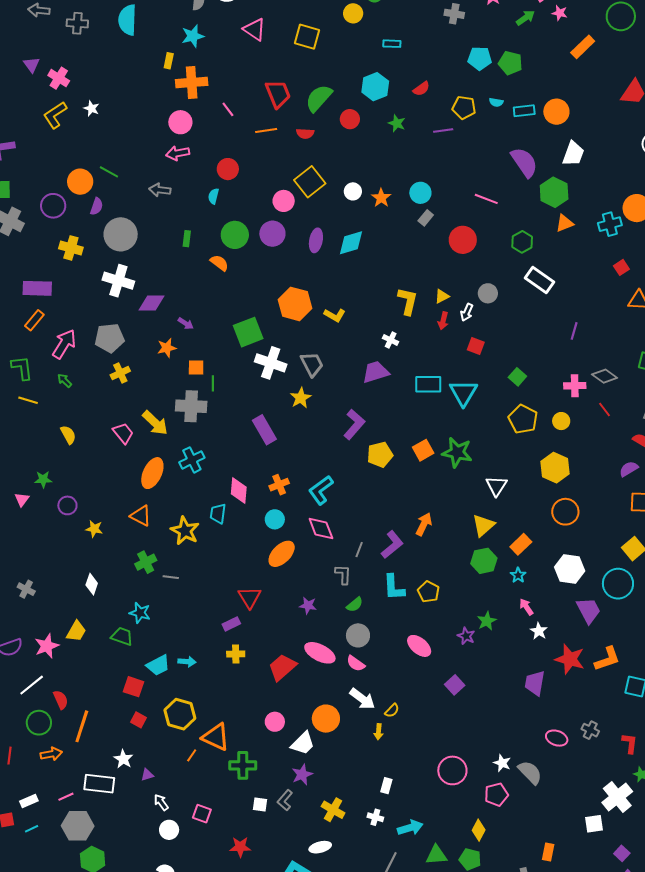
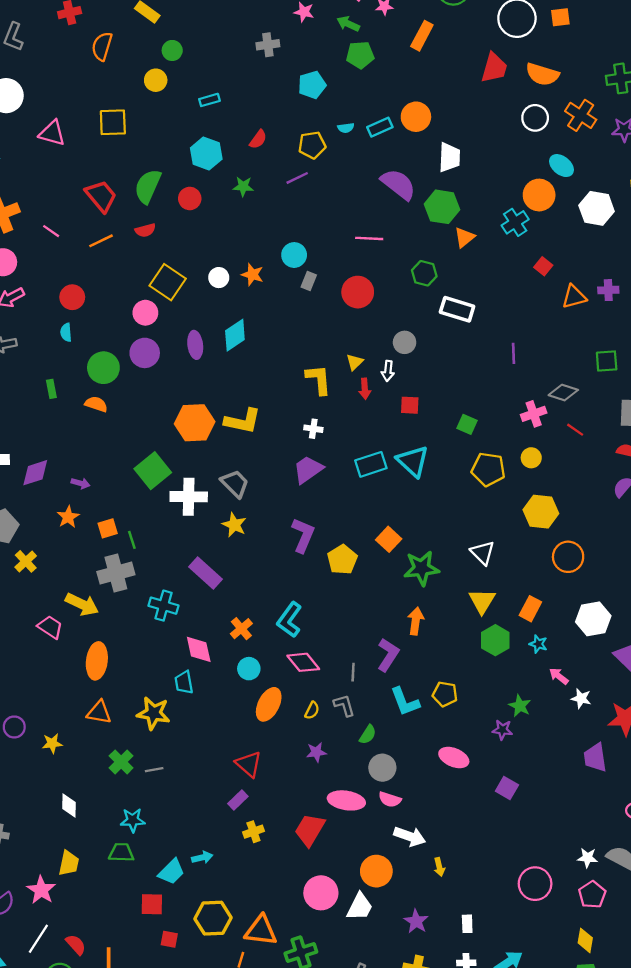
green arrow: (525, 18) -> (348, 24), turned -102
green pentagon: (510, 63) -> (360, 55), moved
yellow L-shape: (335, 315) -> (243, 421), size x1.5
green star: (457, 452) -> (421, 568), moved
cyan cross: (192, 460) -> (163, 606), moved, turned -30
yellow semicircle: (392, 711) -> (312, 710), moved
pink circle: (275, 722) -> (321, 893), size x1.5
purple star: (302, 775) -> (416, 921), moved

